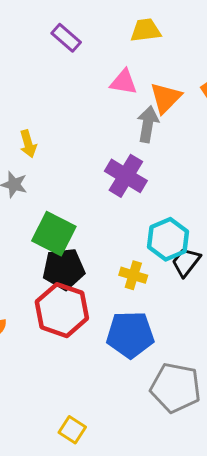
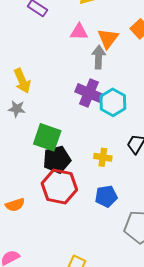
yellow arrow: (28, 144) -> (22, 81), size x1.4
cyan hexagon: (168, 239) -> (113, 102), moved
blue pentagon: (130, 335) -> (106, 196), size x0.7

